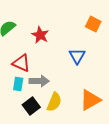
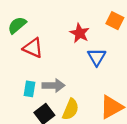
red star: (40, 35) -> (80, 33), moved
red triangle: (21, 63) -> (33, 48), moved

